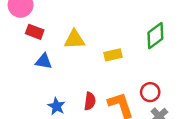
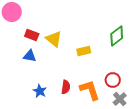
red rectangle: (35, 32) -> (32, 35), moved
yellow triangle: (74, 39) -> (54, 39), turned 42

